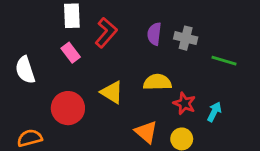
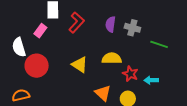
pink rectangle: (71, 53) -> (40, 31), moved, turned 72
red circle: (68, 108) -> (37, 66), moved
cyan arrow: (214, 112) -> (151, 80), turned -120

